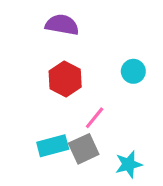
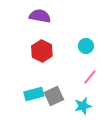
pink line: (95, 118) -> (90, 77), moved

